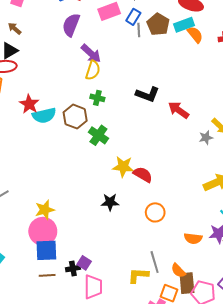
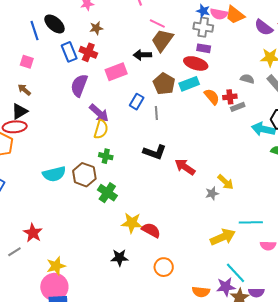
blue rectangle: (133, 17) -> (137, 102), moved
gray line: (139, 30) -> (156, 113), moved
orange semicircle: (195, 35) -> (212, 97), moved
red star: (29, 104) -> (33, 233), moved

